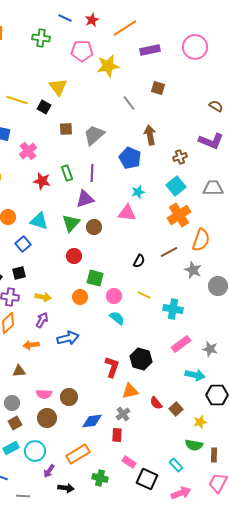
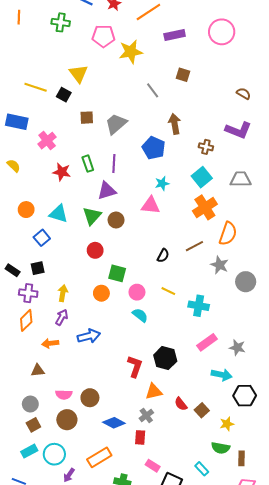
brown cross: (180, 157) -> (206, 147), turned 32
yellow arrow: (43, 297) -> (63, 293), turned -91
blue diamond: (92, 421) -> (114, 423), turned 35

